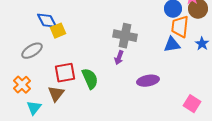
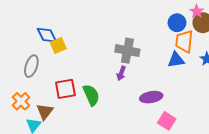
gray ellipse: (32, 51) -> (31, 66), turned -40
brown triangle: (56, 94) -> (45, 112), moved
pink square: (192, 104) -> (167, 121), moved

